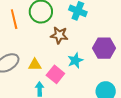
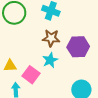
brown star: (59, 35) -> (51, 38), moved

